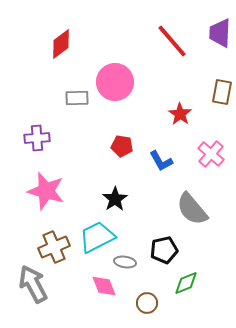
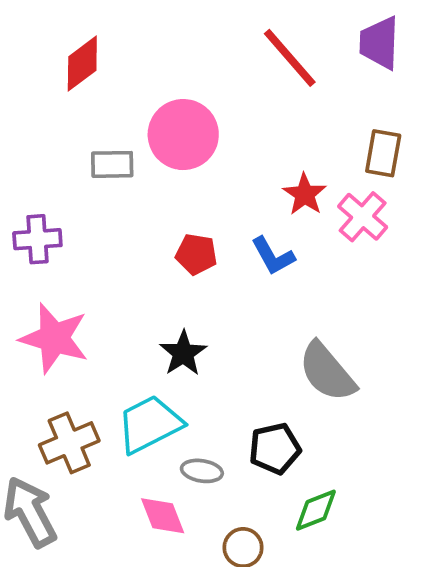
pink cross: (211, 154) -> (363, 217), moved
blue L-shape: (161, 161) -> (273, 256), moved

